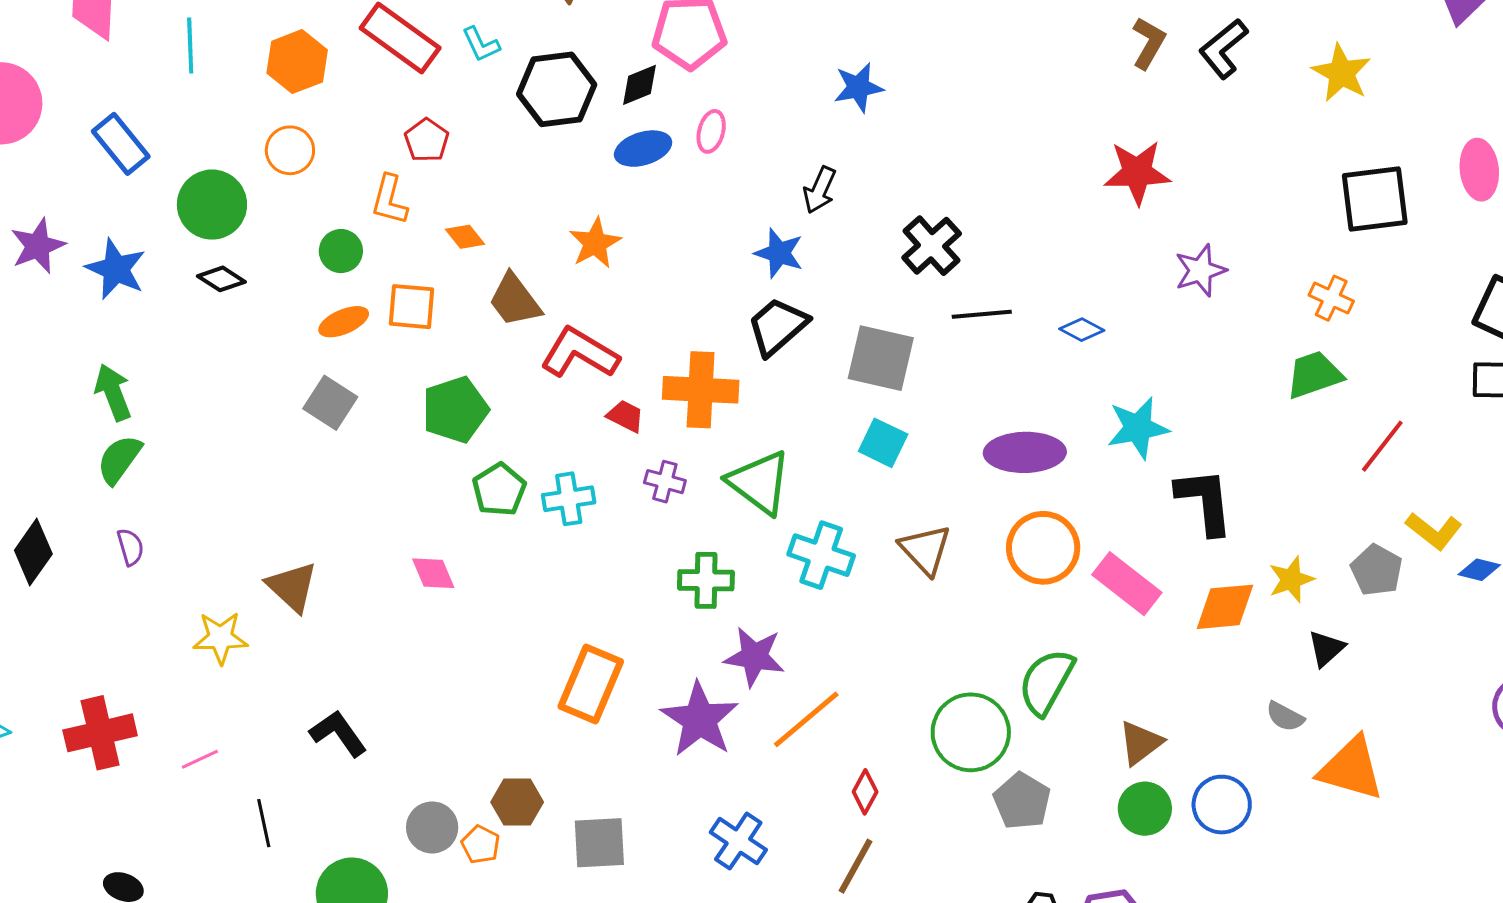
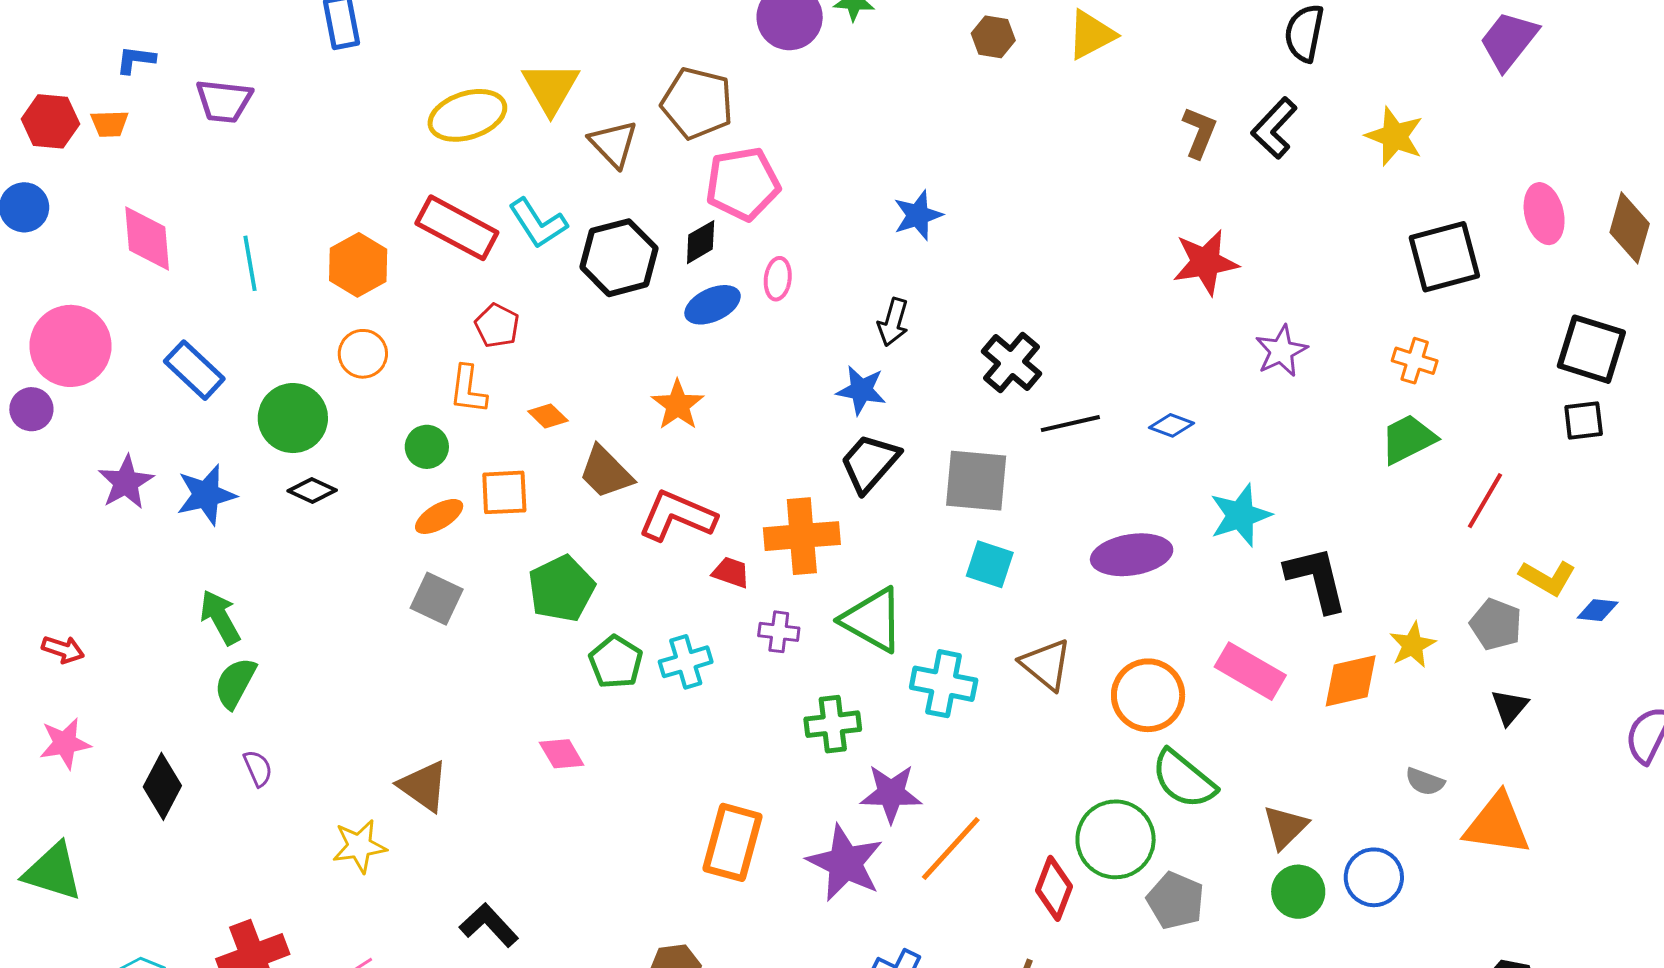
cyan L-shape: (481, 44) -> (538, 223), size x1.5
blue star: (116, 269) -> (206, 495), turned -30
orange circle: (1043, 548) -> (1148, 695), moved
black triangle: (1326, 648) -> (1510, 707), moved
green semicircle: (1046, 682) -> (1184, 779), turned -72
red diamond: (865, 792) -> (1054, 888), moved, size x1.4

